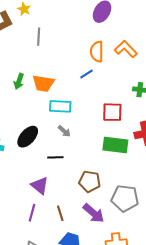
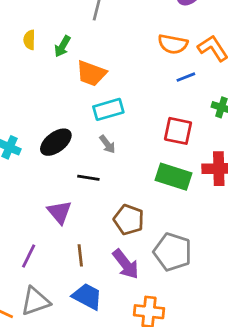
orange semicircle: (97, 52) -> (173, 44), turned -90
blue line: (87, 74) -> (186, 77), moved
green arrow: (19, 81) -> (62, 46), moved
cyan rectangle: (60, 106) -> (108, 109), turned -30
purple line: (32, 213) -> (29, 256), moved

